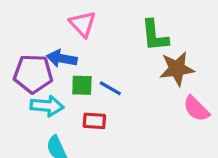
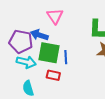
green square: (82, 85) -> (49, 53), size x1.6
blue line: (110, 88) -> (66, 57), turned 48

